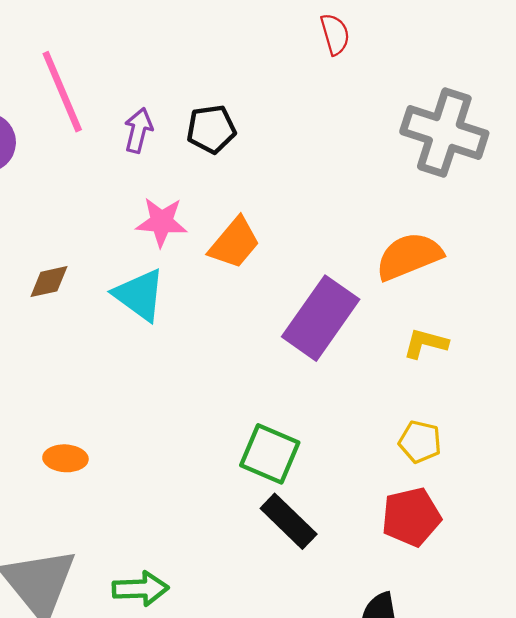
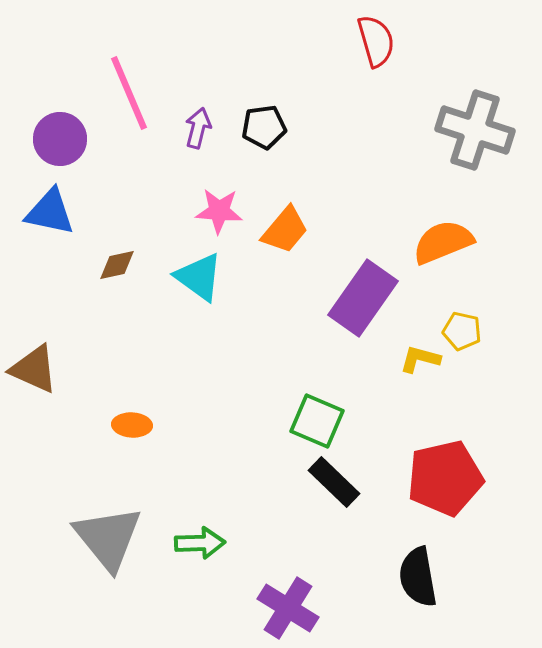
red semicircle: (335, 34) -> (376, 41), size x1.4
yellow L-shape: (426, 343) -> (420, 359), moved
yellow pentagon: (420, 442) -> (462, 331), moved
red pentagon: (411, 517) -> (445, 478), size x1.4

